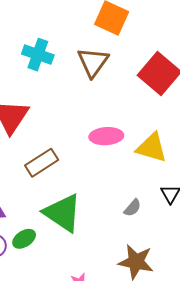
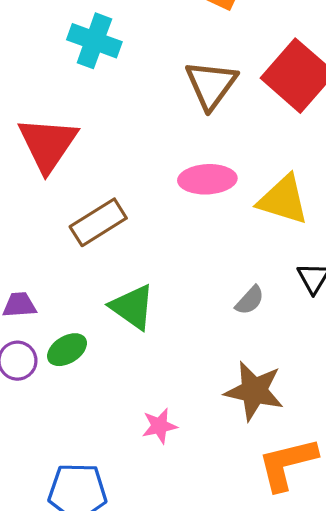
brown triangle: (93, 62) -> (211, 85), moved
green triangle: (63, 213) -> (132, 307), size x0.7

